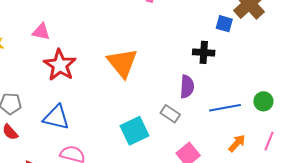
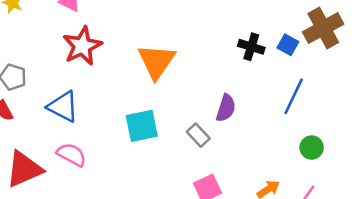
black cross: (204, 52) -> (251, 47), moved
blue line: (225, 108) -> (294, 96), moved, turned -68
cyan square: (135, 131) -> (142, 126), moved

